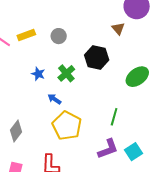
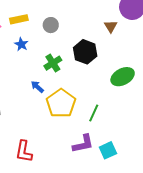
blue star: (38, 74) -> (21, 44), moved
yellow pentagon: (67, 126) -> (61, 103), moved

